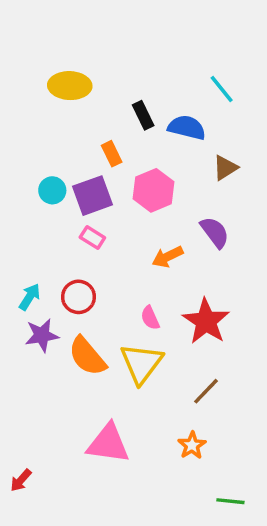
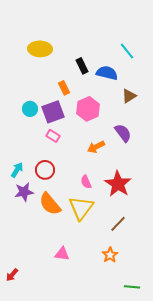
pink triangle: (108, 444) -> (62, 254), size x0.6

